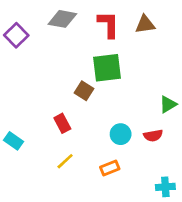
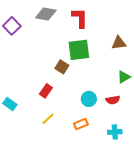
brown triangle: (145, 24) -> (119, 43), moved
red rectangle: (62, 123) -> (46, 91), turned 64
cyan cross: (165, 187) -> (115, 132), moved

